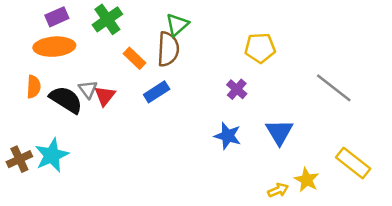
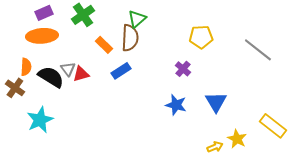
gray line: (334, 88) -> (258, 50), moved
red triangle: (105, 96) -> (81, 74), turned 36
brown cross: (19, 159) -> (15, 88), moved, turned -30

